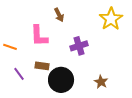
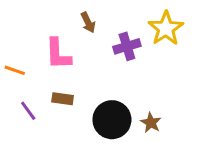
purple cross: (79, 46) -> (127, 46), moved
black circle: (61, 80) -> (112, 120), moved

